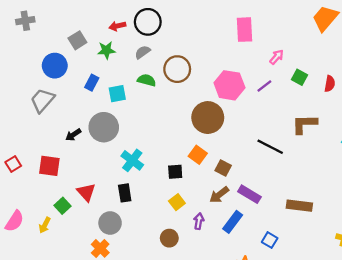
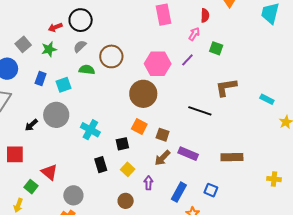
red semicircle: (330, 84) -> (205, 15), moved
cyan cross: (132, 160) -> (90, 130), moved
black rectangle: (125, 193) -> (101, 165), moved
blue rectangle: (233, 222) -> (179, 192), moved

